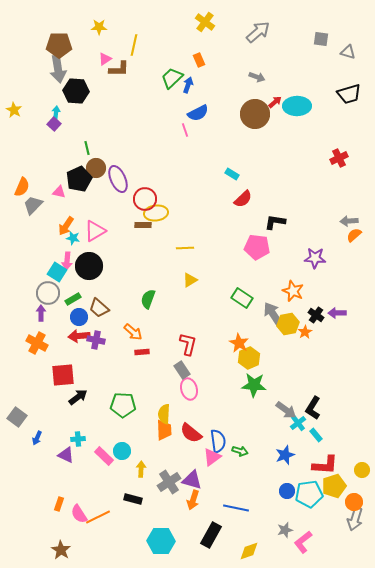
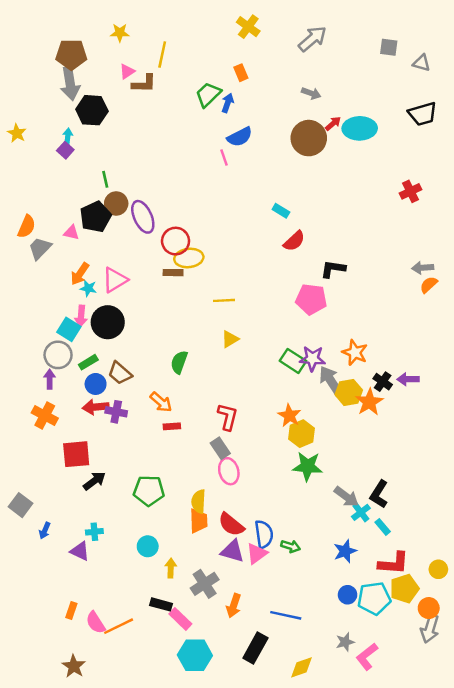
purple star: (315, 258) -> (312, 359), moved
orange star: (305, 332) -> (369, 402), size x1.6
pink rectangle: (104, 456) -> (180, 619), moved
purple triangle: (192, 480) -> (232, 551), moved

